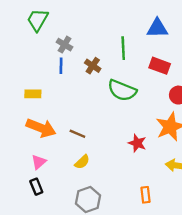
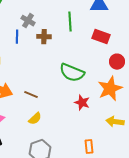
gray cross: (65, 45) -> (28, 21), moved
brown cross: (93, 66) -> (44, 37), turned -32
green semicircle: (122, 90) -> (72, 73), moved

